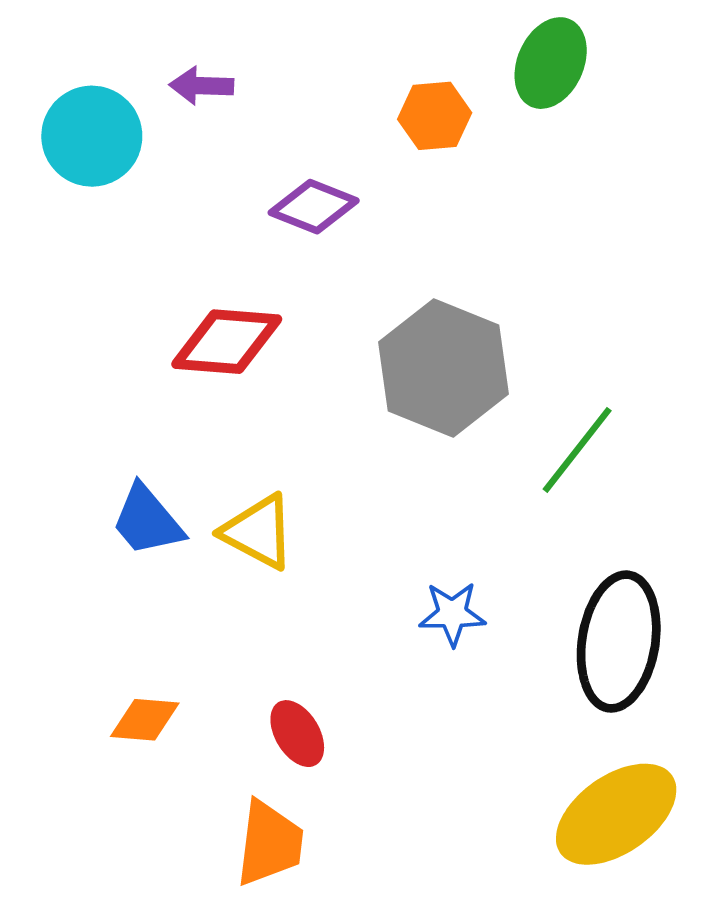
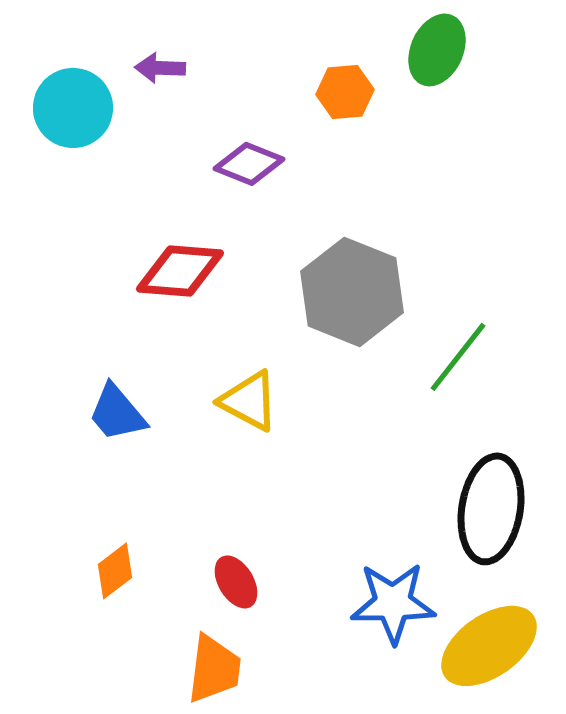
yellow triangle: (258, 532) -> (249, 401), moved
blue star: (452, 614) -> (393, 603), moved, size x1.6
orange diamond: (145, 720) -> (115, 571), turned -42

